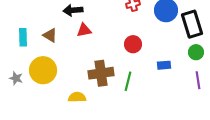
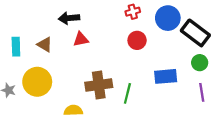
black rectangle: (192, 24) -> (195, 33), turned -36
red circle: (133, 44) -> (137, 40), moved
blue rectangle: (164, 65) -> (166, 76), size x1.5

